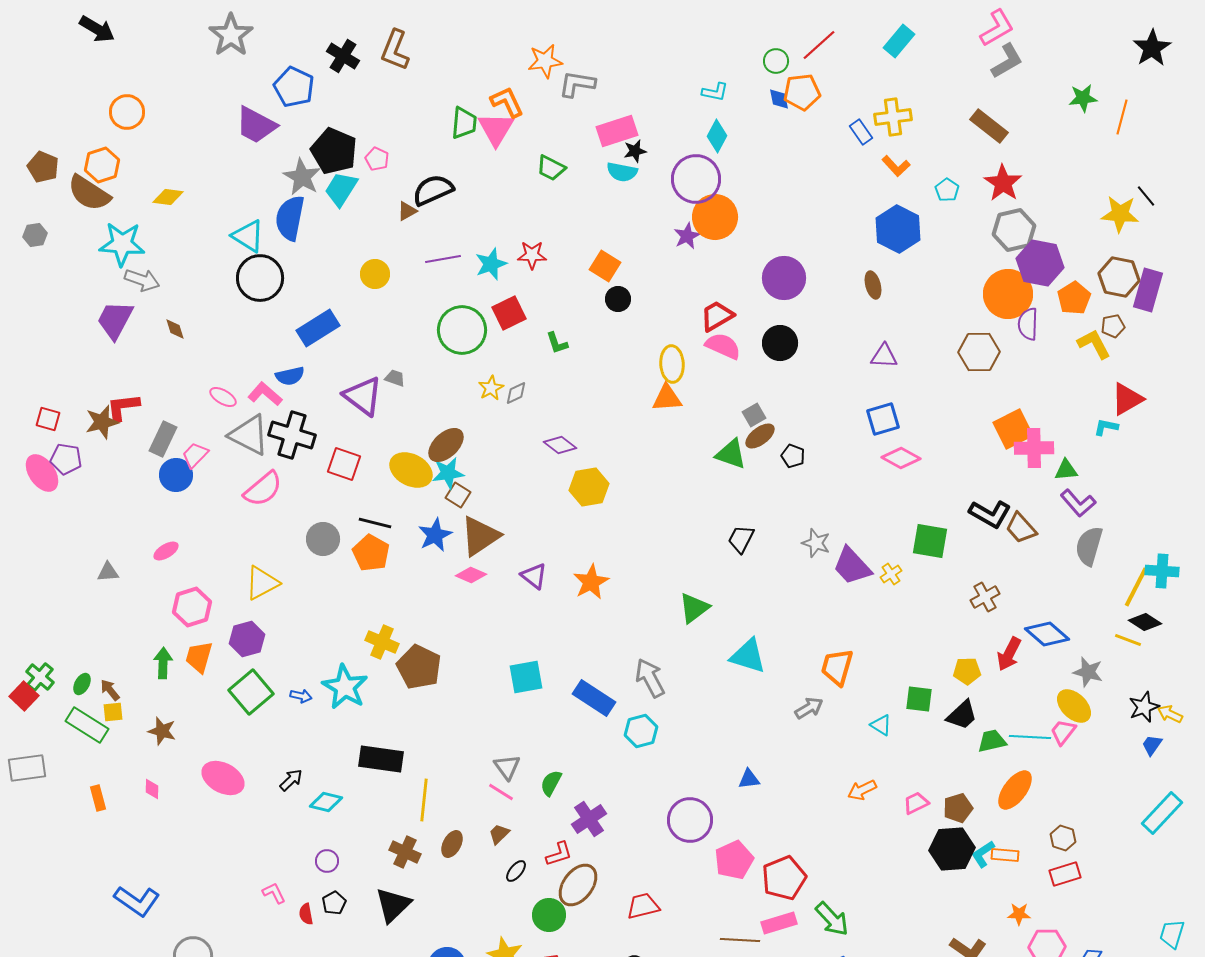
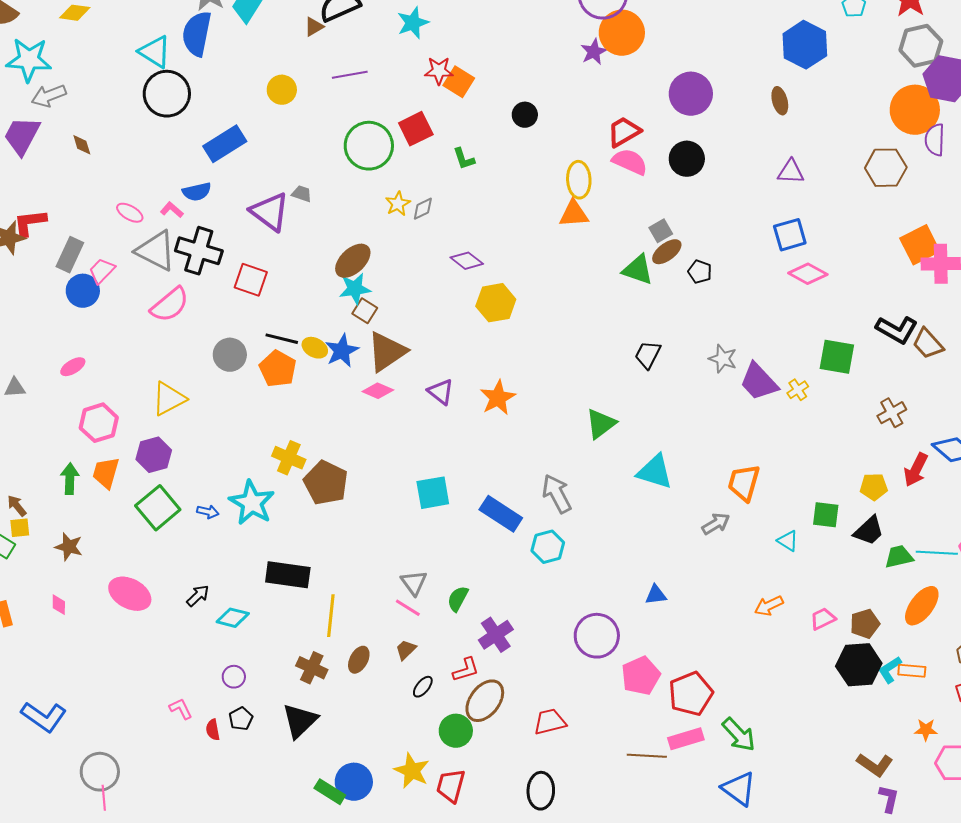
cyan star: (491, 264) -> (413, 23), moved
orange square: (605, 266) -> (459, 82), moved
gray arrow: (142, 280) -> (49, 96), turned 140
pink L-shape: (265, 394) -> (172, 210), size x0.7
yellow ellipse: (411, 470) -> (315, 348), moved, size x0.6

